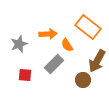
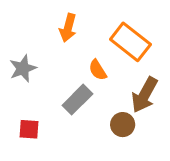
orange arrow: (48, 34) -> (68, 28), moved, turned 108
red square: (25, 75) -> (29, 129), moved

